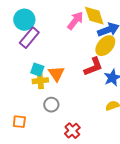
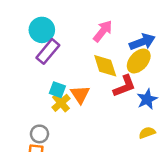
yellow diamond: (94, 16) -> (105, 66), moved
yellow cross: (40, 81) -> (61, 103), turned -35
gray circle: (51, 105) -> (39, 134), moved

